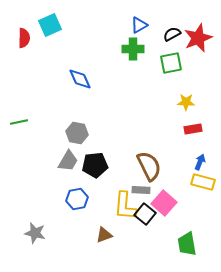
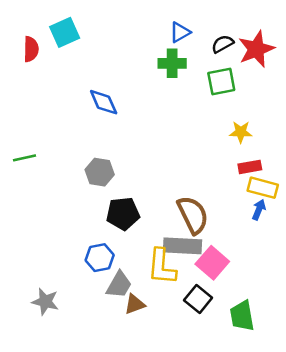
gray trapezoid: (68, 161) -> (119, 285), moved
yellow rectangle: (203, 182) -> (263, 188), moved
gray rectangle: (141, 190) -> (182, 246), size x1.6
black square: (145, 214) -> (198, 299), moved

